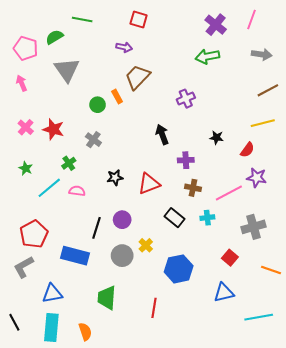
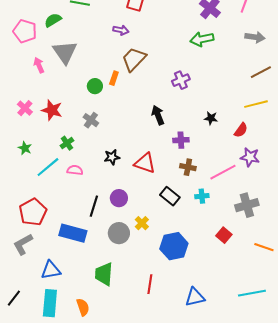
pink arrow: (22, 83) -> (39, 65), moved
orange rectangle: (117, 96) -> (114, 78), turned 48
red triangle: (149, 184) -> (145, 163), turned 40
blue triangle: (224, 293) -> (195, 297), moved
black line: (14, 322) -> (14, 298), turned 66

